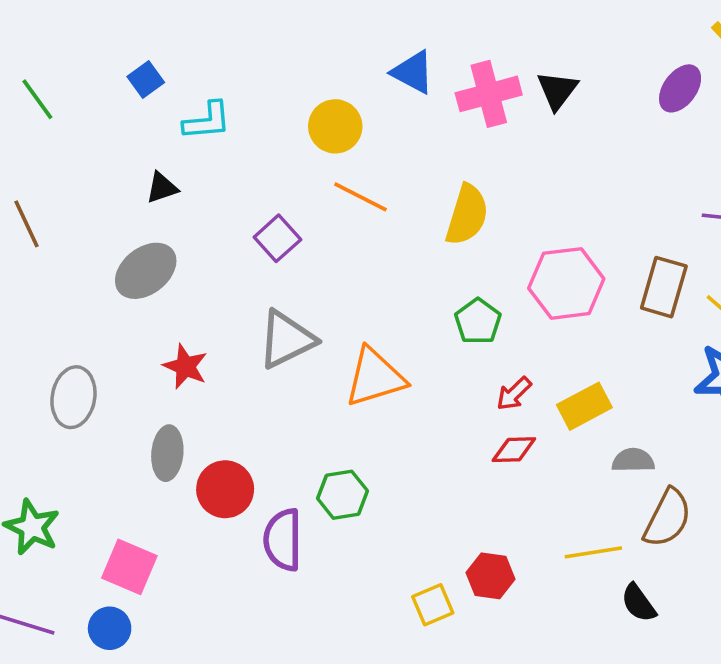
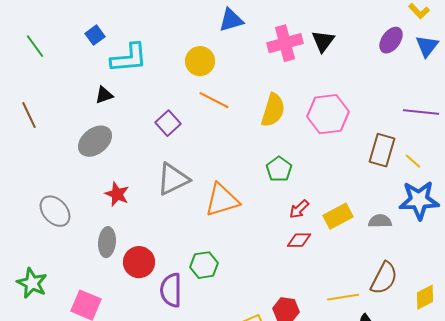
blue triangle: (413, 72) -> (231, 20), moved, turned -44
cyan L-shape: (207, 121) -> (129, 58), size x1.4
pink hexagon: (566, 283) -> (328, 114), moved
gray ellipse: (73, 397) -> (55, 211), turned -52
gray semicircle: (633, 460) -> (380, 221), moved

